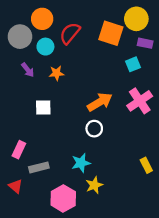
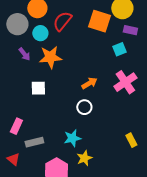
orange star: (57, 73) -> (50, 57), size x1.6
orange arrow: (100, 102) -> (89, 83), size x0.7

